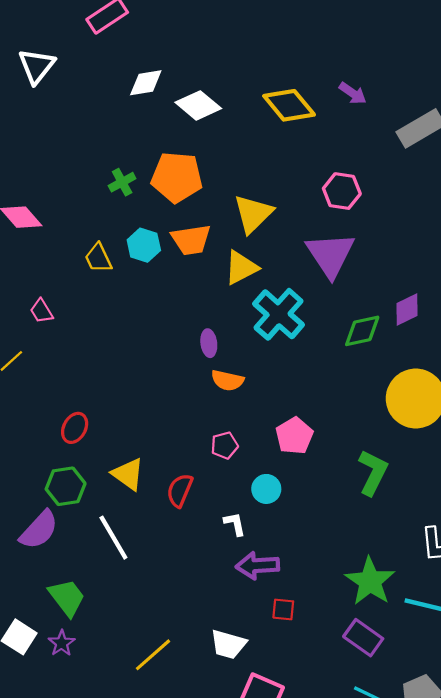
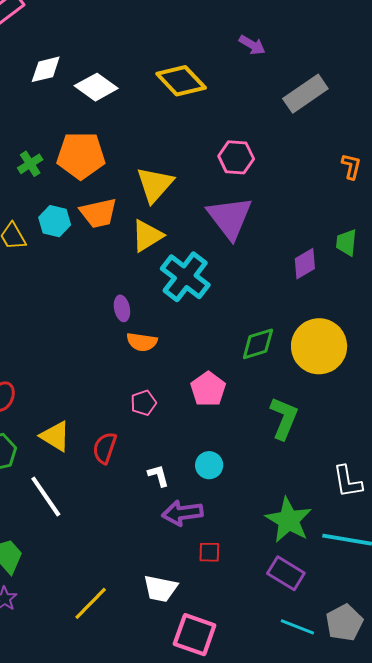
purple arrow: (353, 93) -> (252, 45), moved
green diamond: (362, 331) -> (258, 344), moved
cyan circle: (266, 489) -> (209, 465), moved

